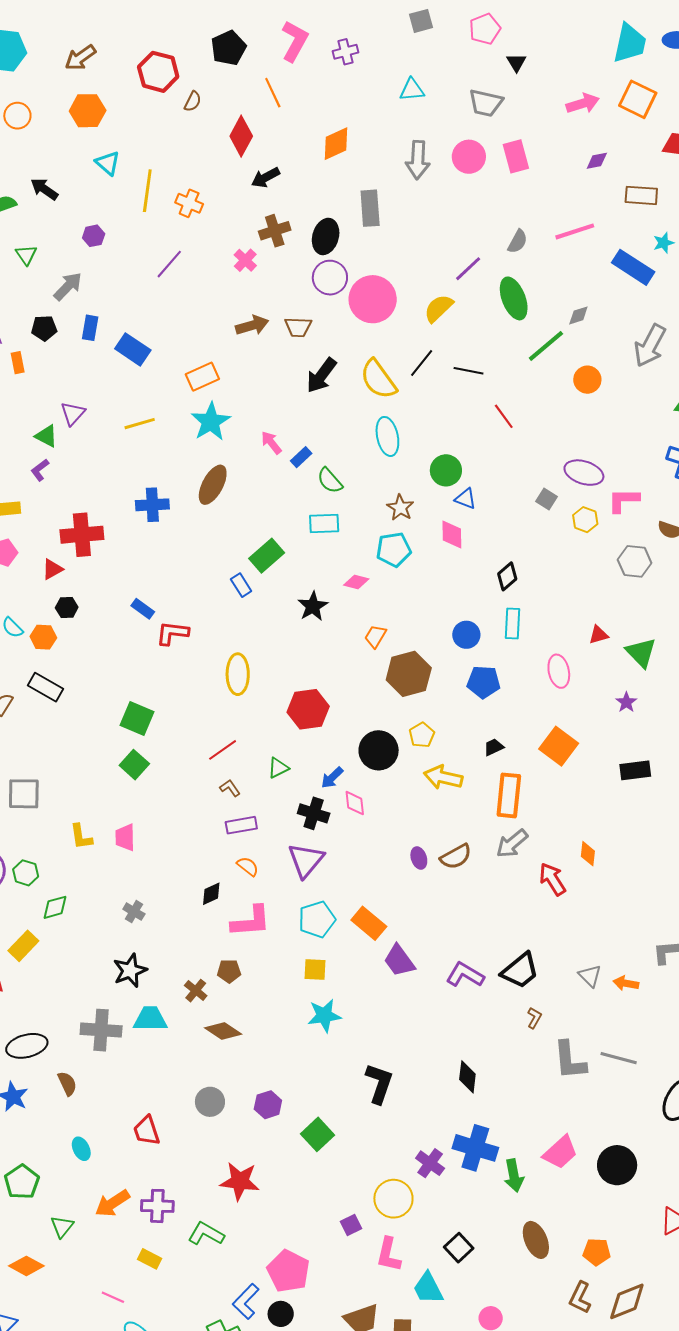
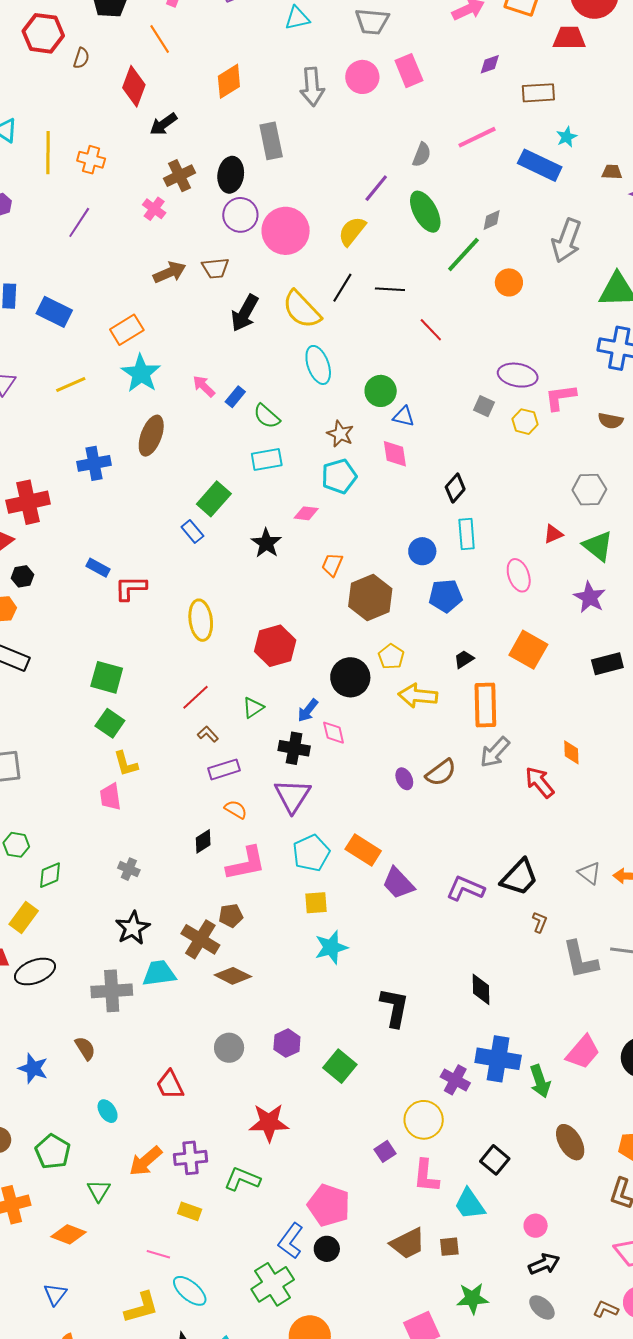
gray hexagon: (635, 561) -> (589, 490), moved
purple star: (626, 702) -> (590, 597), size x1.5
yellow L-shape: (81, 837) -> (126, 764), moved
brown cross: (196, 991) -> (200, 939), size x1.6
black ellipse: (27, 1046) -> (35, 972), moved

